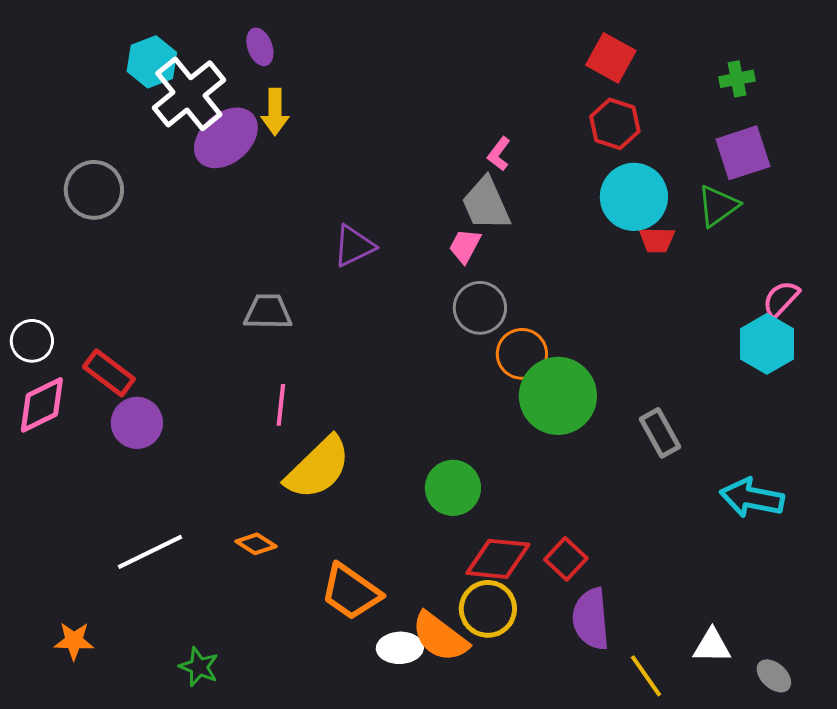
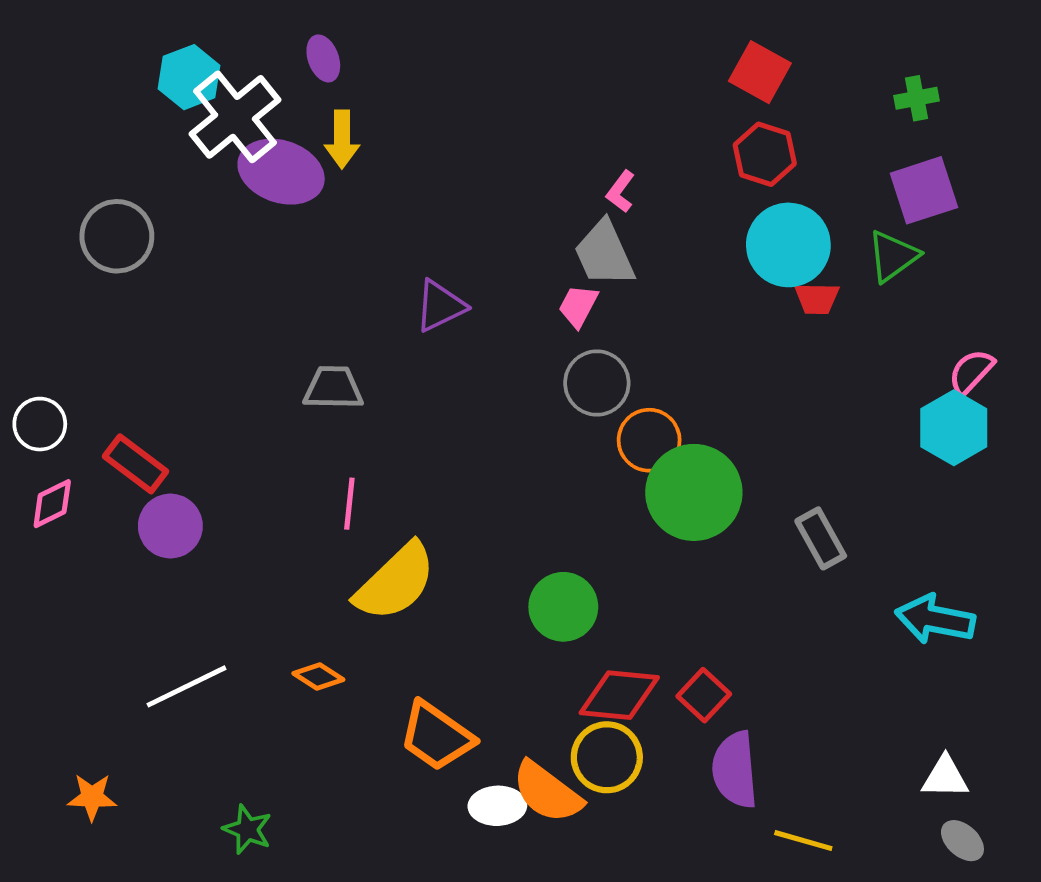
purple ellipse: (226, 138) -> (281, 172), turned 60
pink diamond: (42, 405) -> (52, 504), size x0.7
white triangle: (712, 646) -> (945, 777), moved
yellow line: (646, 676) -> (803, 841), turned -39

